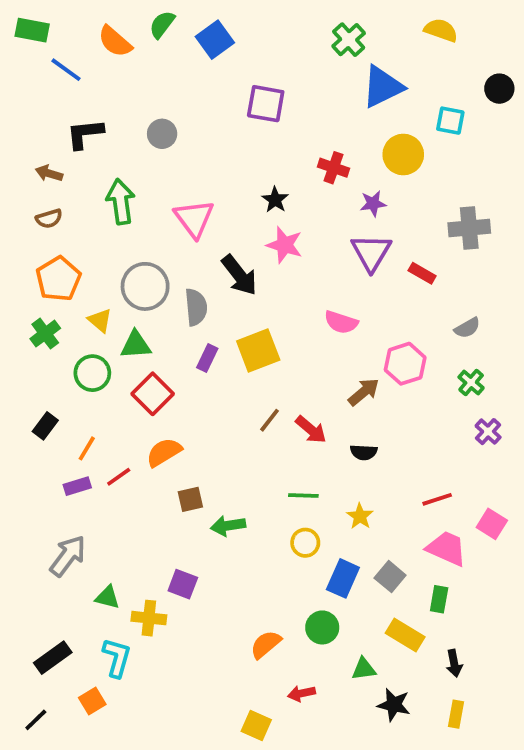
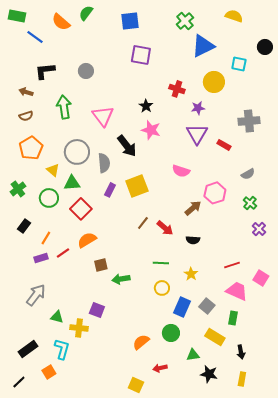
blue square: (215, 40) -> (130, 21), moved, turned 30
green cross: (45, 334) -> (18, 189), moved

